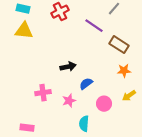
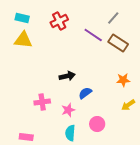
brown rectangle: (119, 45) -> (118, 43), moved
pink circle: (104, 104) -> (97, 124), moved
cyan semicircle: (84, 124) -> (70, 133), moved

